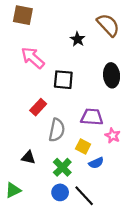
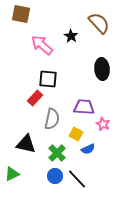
pink arrow: (33, 58) -> (42, 45), moved
black square: (63, 80) -> (48, 79), moved
black triangle: (28, 157) -> (26, 144), size x1.5

